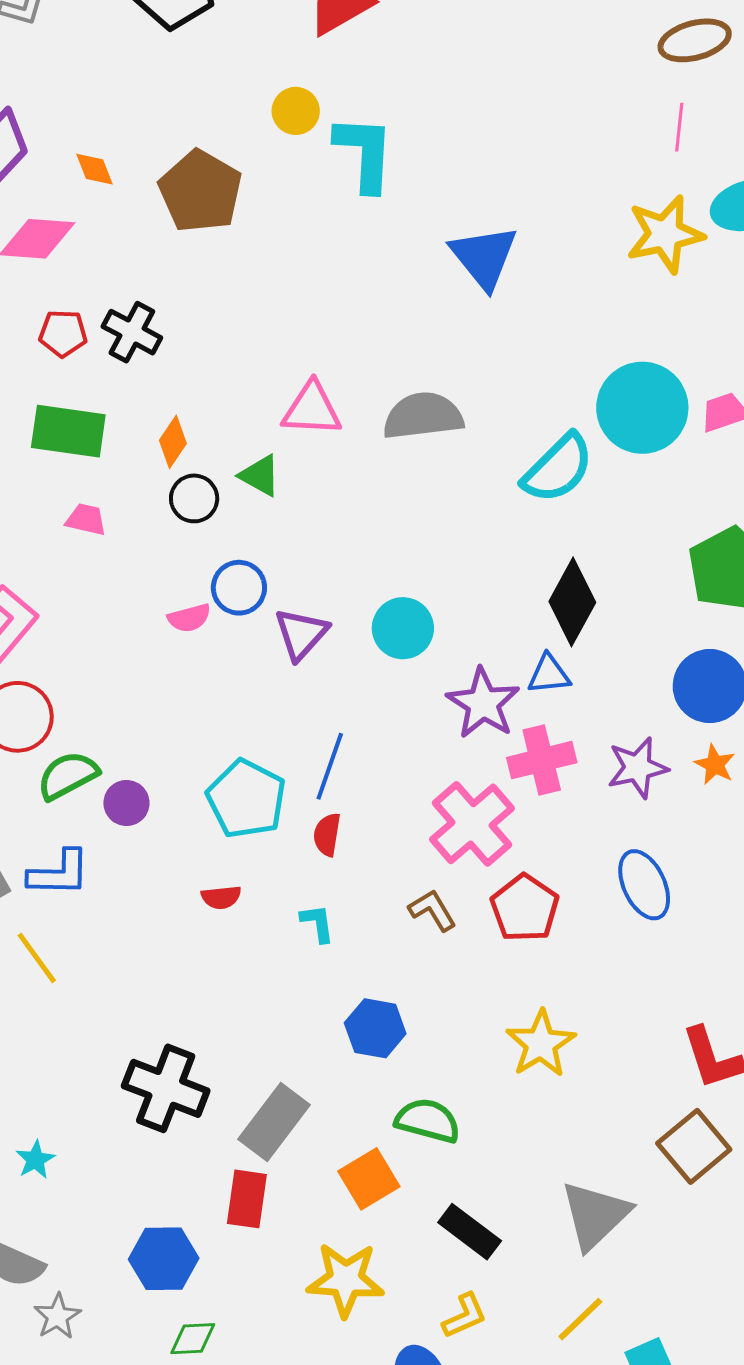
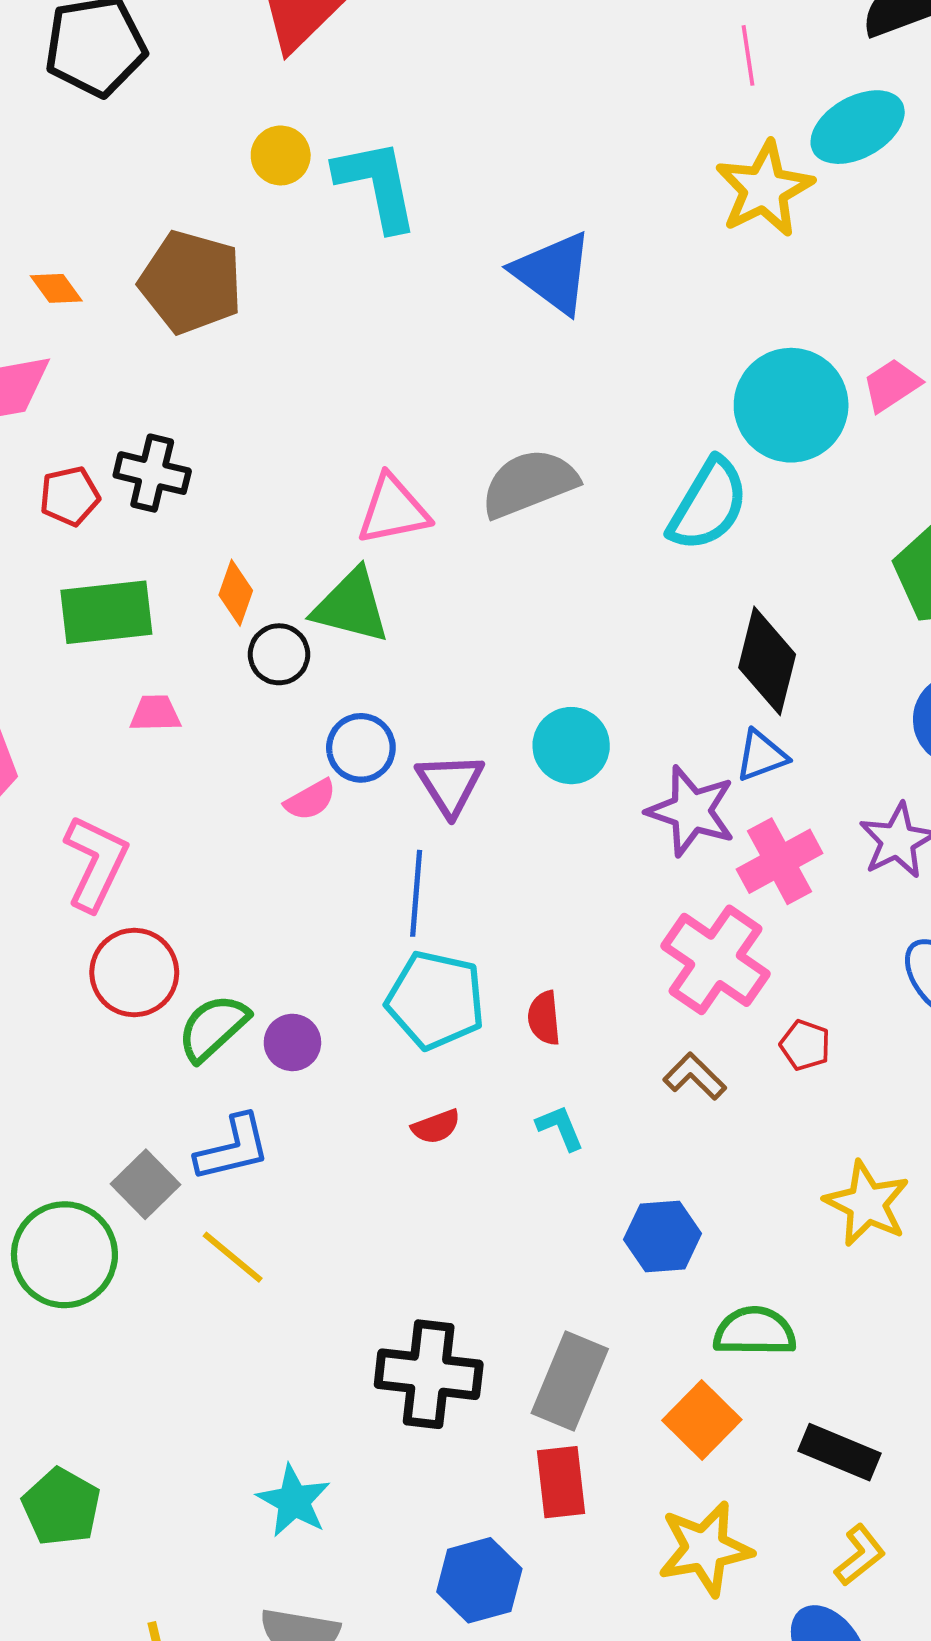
green triangle: (260, 476) -> (351, 606), size x1.5
blue line: (330, 766) -> (416, 893), moved
red pentagon: (525, 908) -> (805, 1045), size x0.6
cyan star: (35, 1160) -> (294, 1501), size x1.5

